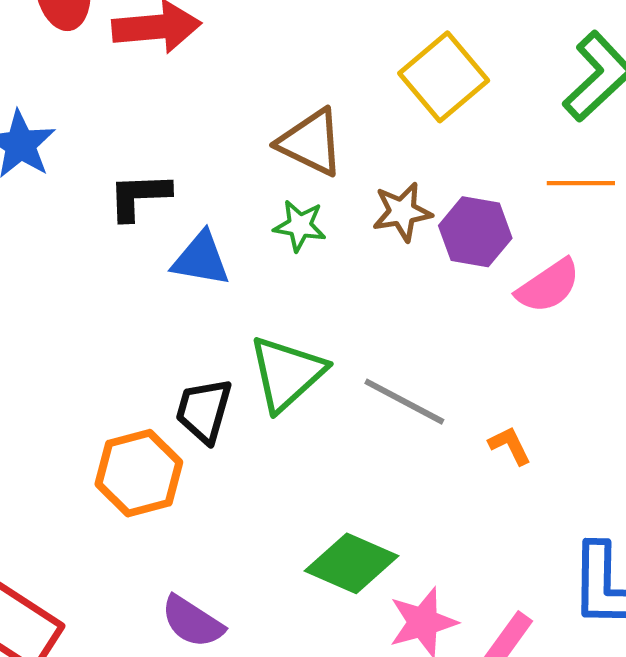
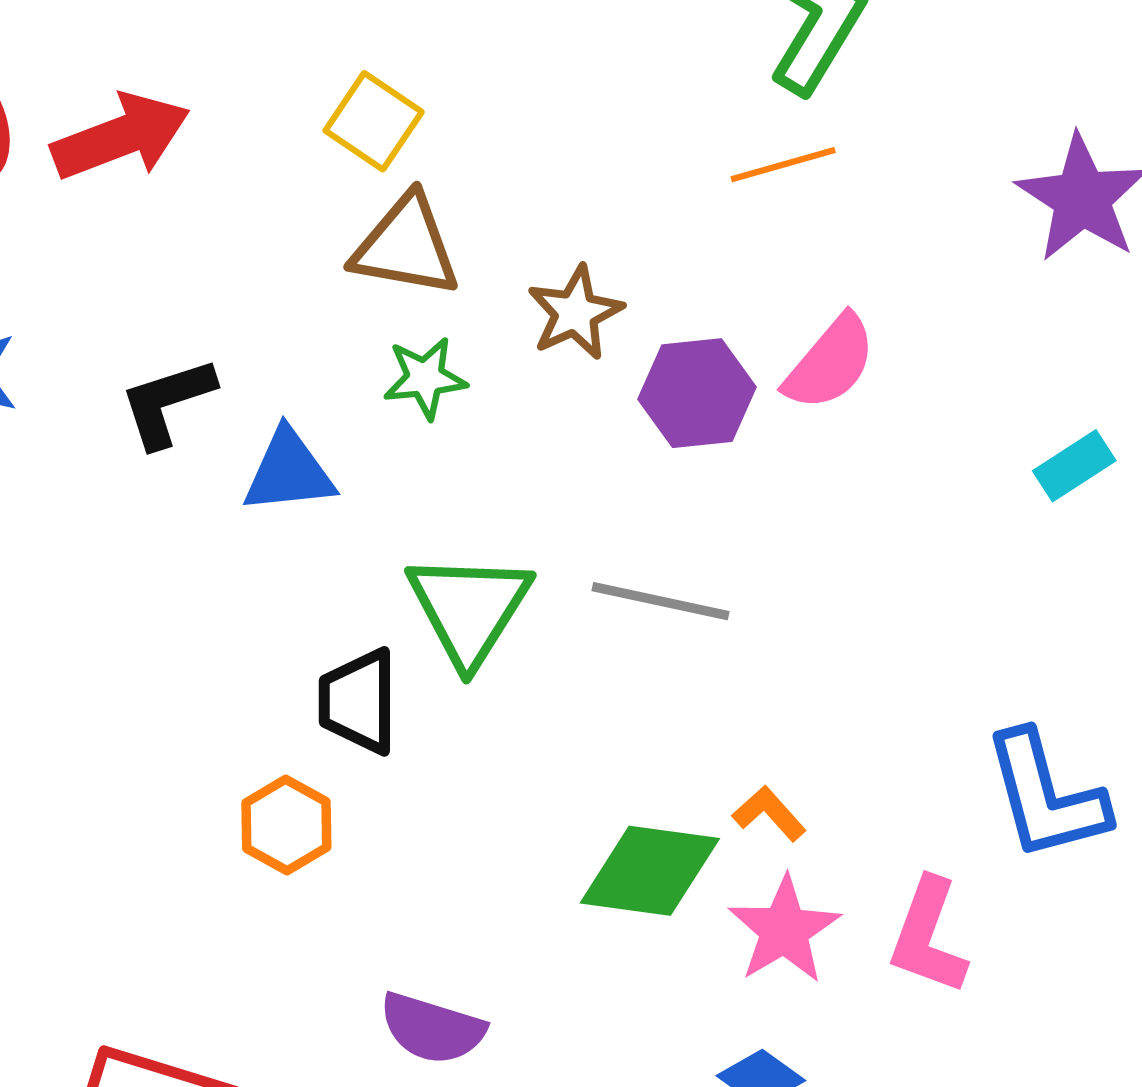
yellow square: (444, 77) -> (374, 121), moved, size x0.7
orange line: (581, 183) -> (783, 165), moved
purple hexagon: (475, 232) -> (697, 393), moved
orange L-shape: (510, 446) -> (769, 814), moved
orange hexagon: (139, 473) -> (286, 825), size x0.7

